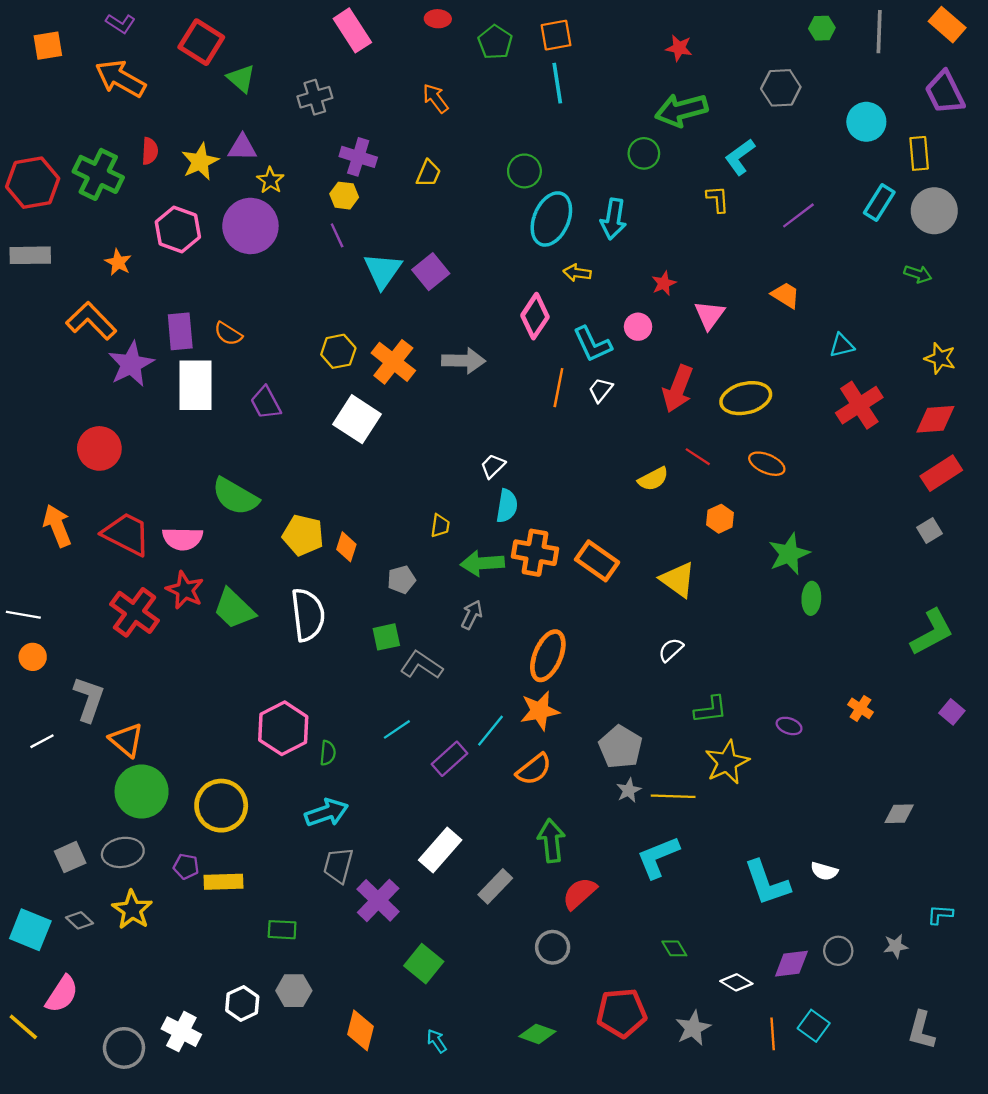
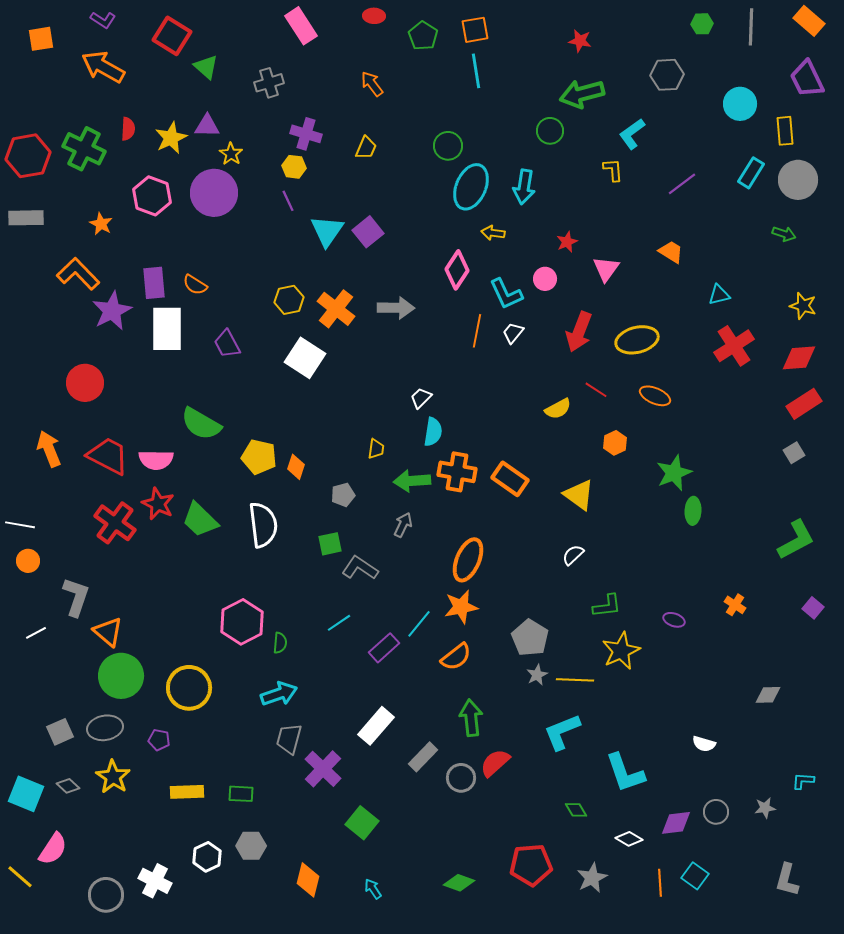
yellow rectangle: (224, 882) -> (187, 792), moved
cyan L-shape: (767, 883) -> (625, 773), moved
gray circle: (553, 947) -> (461, 778), moved

